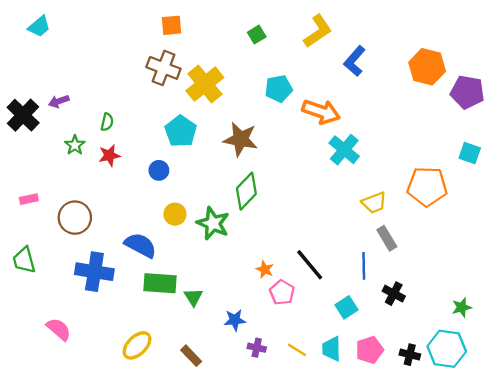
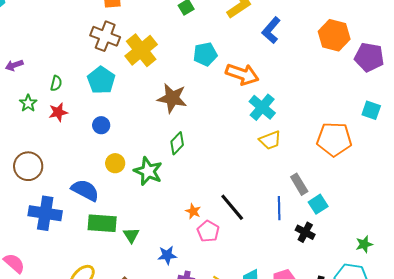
cyan pentagon: (181, 131) -> (101, 80), moved
green diamond: (246, 191) -> (177, 143), size x0.7
yellow trapezoid: (374, 203) -> (270, 140), moved
cyan square: (347, 307) -> (318, 204), moved

